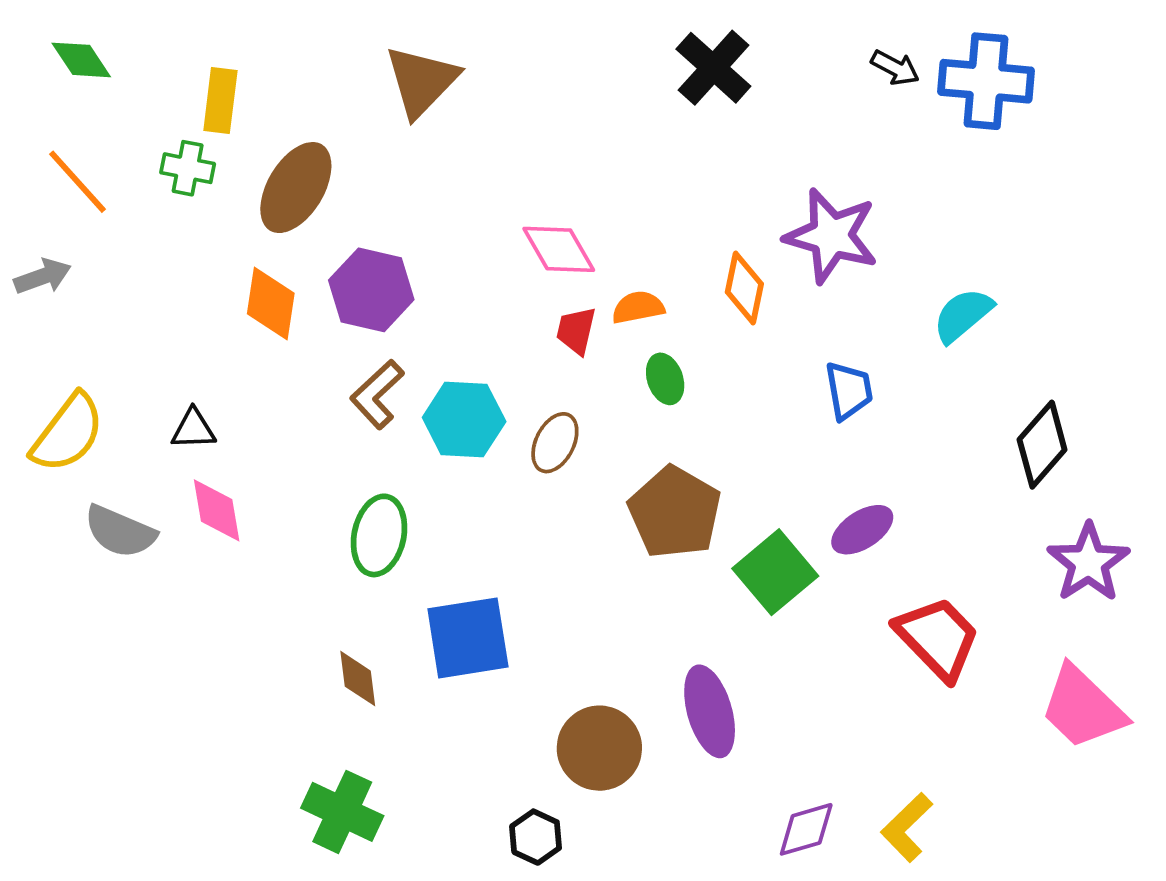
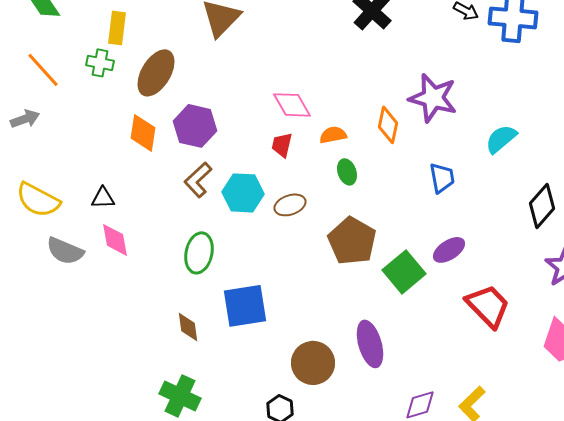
red trapezoid: (576, 331) -> (282, 145), moved
yellow semicircle: (68, 433) -> (38, 200), turned 81
brown ellipse: (555, 443) -> (290, 205), turned 44

